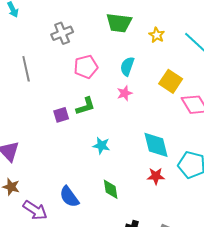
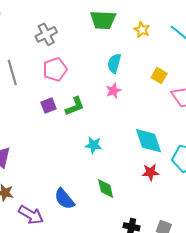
pink pentagon: (86, 67) -> (55, 69), moved
yellow square: (171, 81) -> (159, 75), size x0.7
purple square: (61, 115) -> (48, 105), moved

